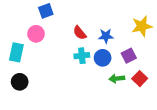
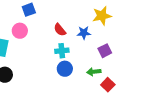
yellow star: (142, 26) -> (102, 16), moved
blue circle: (103, 58) -> (65, 69), moved
red square: (140, 79) -> (108, 85), moved

